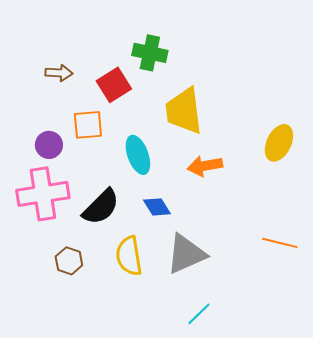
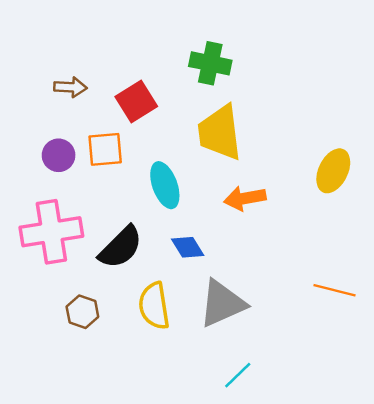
green cross: (150, 53) -> (210, 63), moved
purple circle: (49, 145) -> (59, 155), moved

